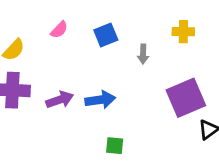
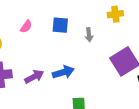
blue square: (106, 35) -> (60, 25), turned 36

